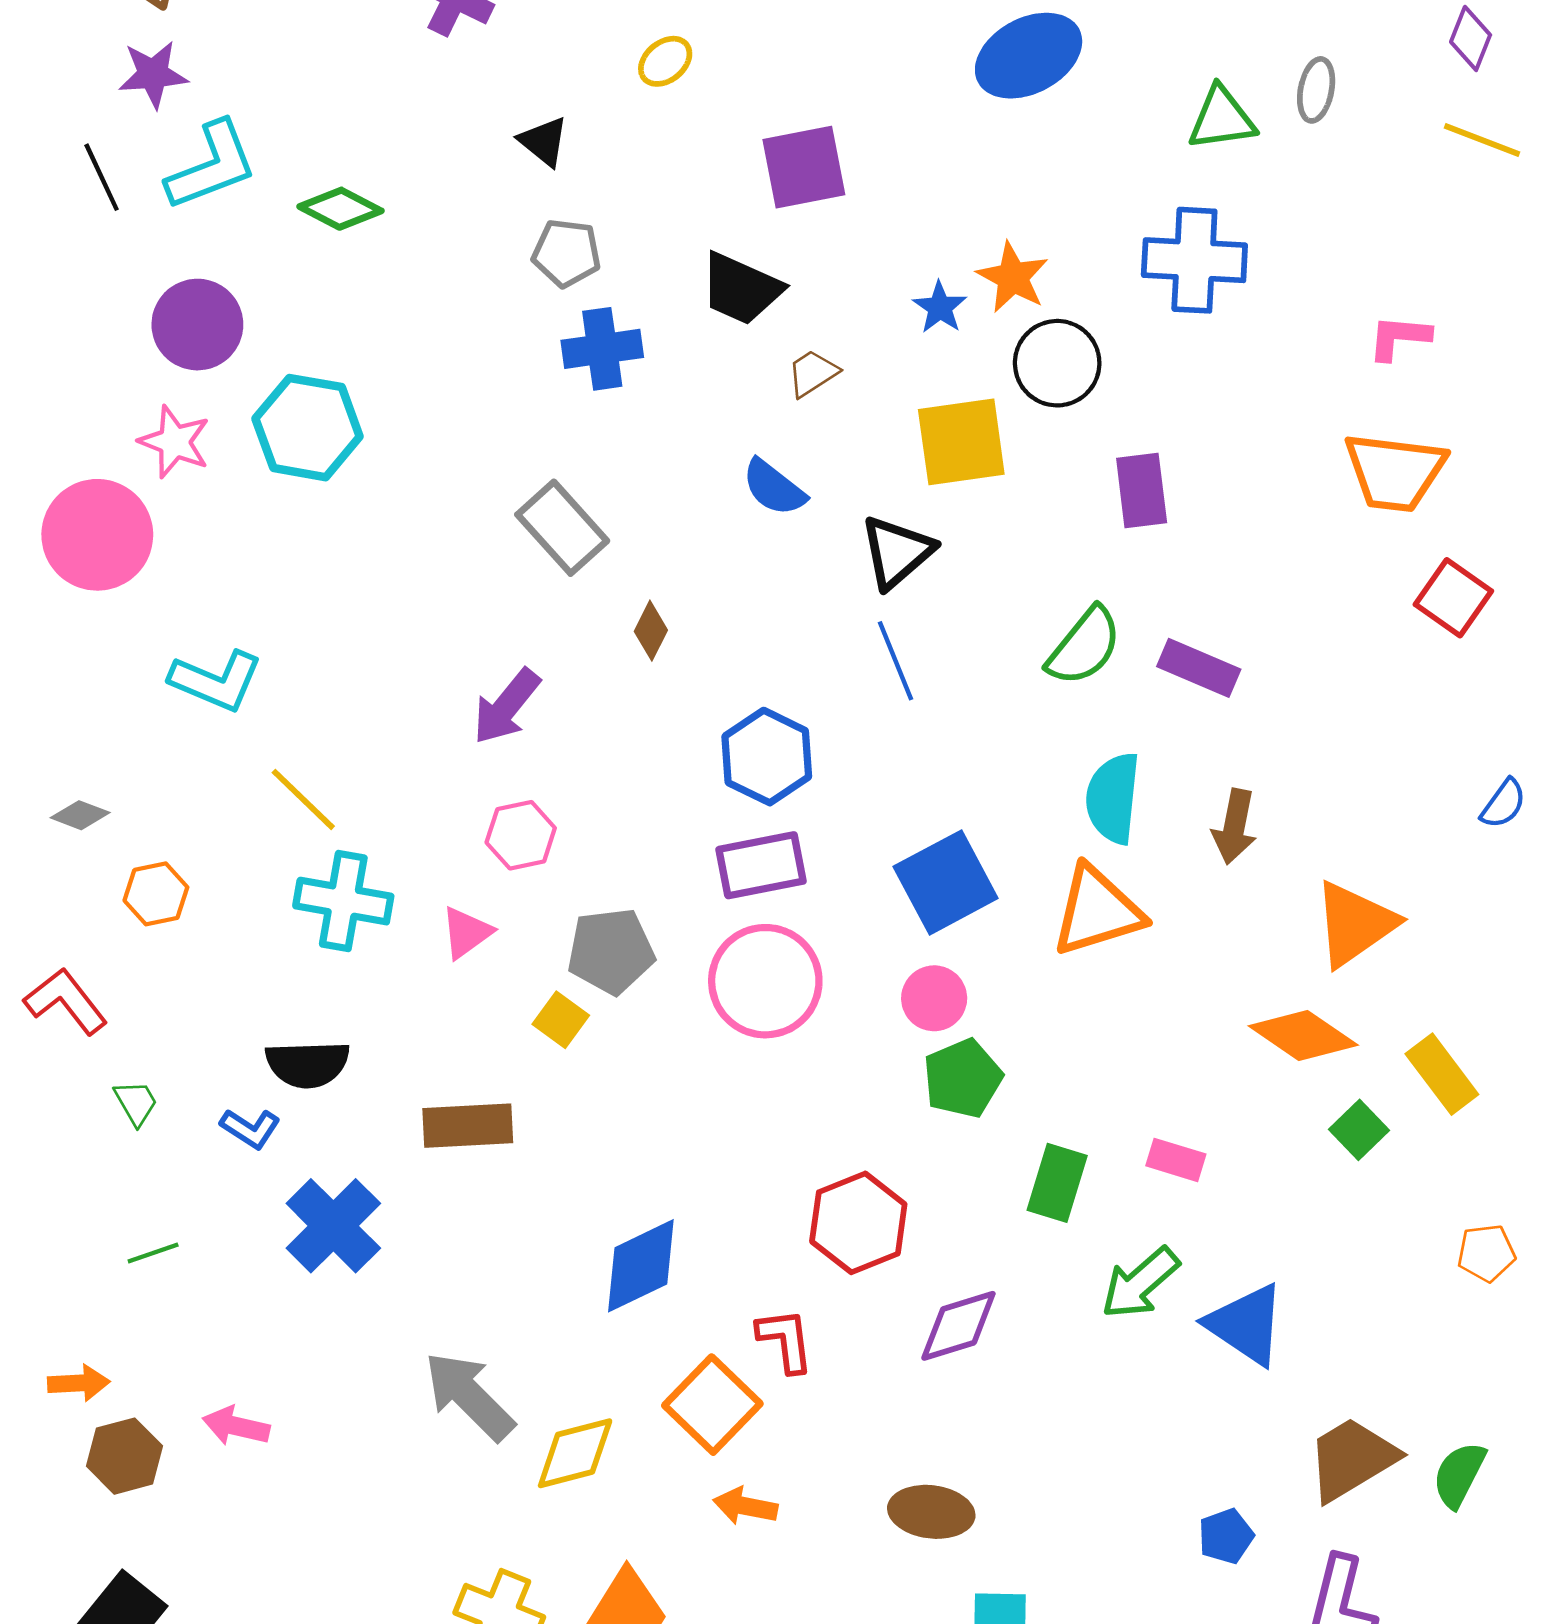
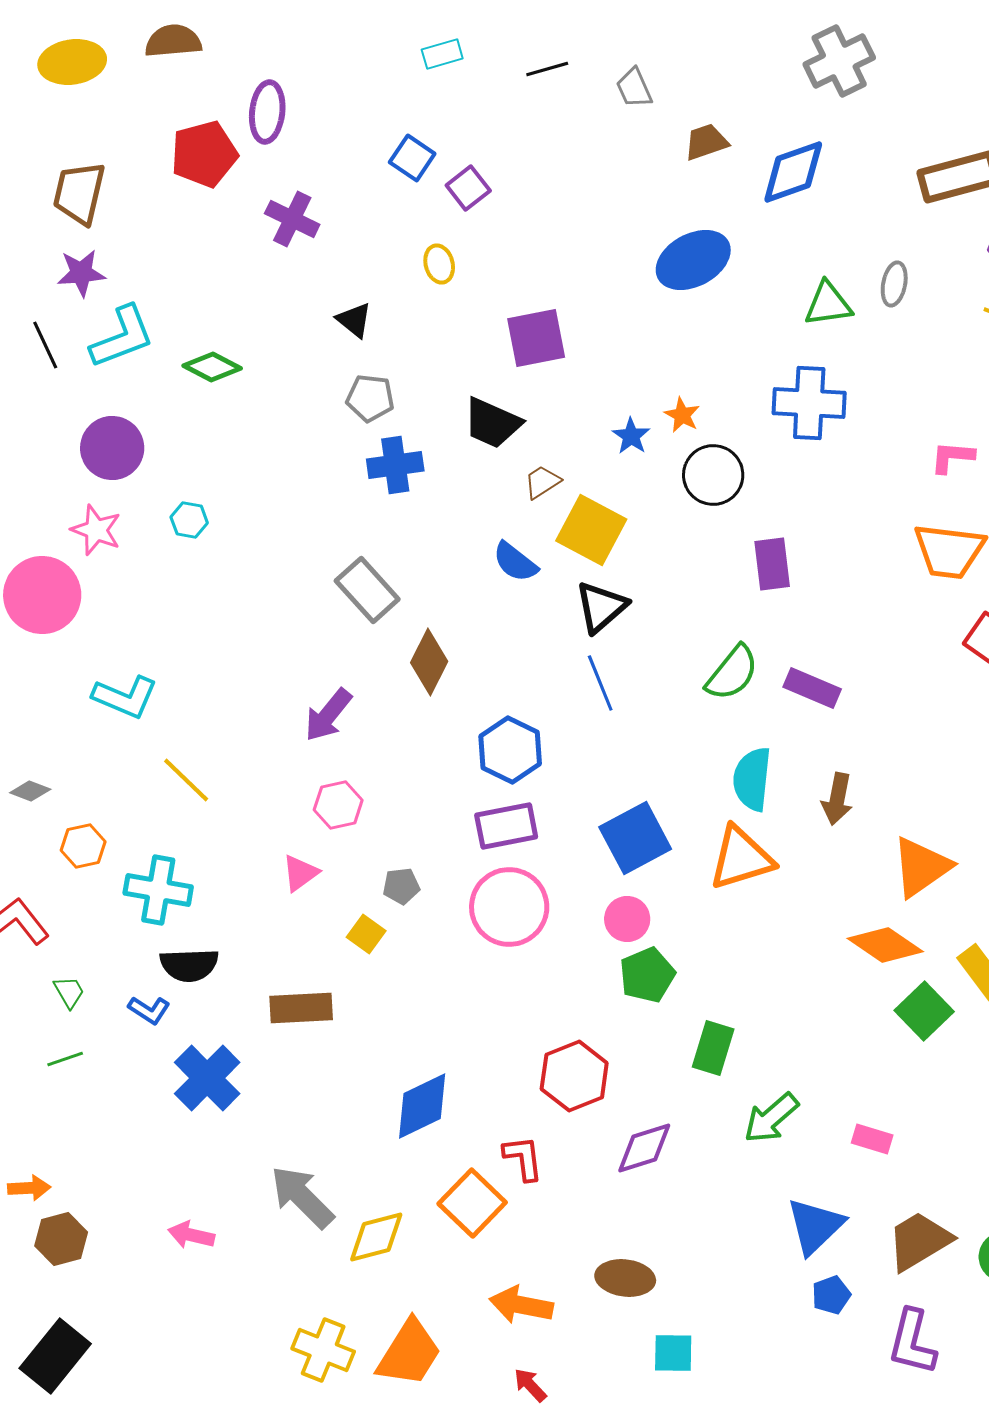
yellow ellipse: (665, 61) -> (439, 264), turned -66
orange star: (1013, 277) -> (682, 415), size x0.7
cyan hexagon: (308, 428) -> (189, 520), size x0.5
yellow square: (961, 442) -> (591, 530), moved, turned 36
brown diamond: (651, 631) -> (429, 662), size x1.6
cyan cross: (343, 901) -> (158, 890), moved
gray pentagon: (611, 951) -> (401, 886), size x0.6
green square: (1359, 1130) -> (924, 1011), size x1.4
pink rectangle: (1176, 1160) -> (872, 1139), moved
green line: (153, 1253) -> (65, 1059), moved
blue triangle: (1246, 1324) -> (815, 1226), moved, turned 42
pink arrow: (236, 1426) -> (191, 1235), moved
orange arrow: (745, 1506) -> (521, 1305), moved, size x1.4

